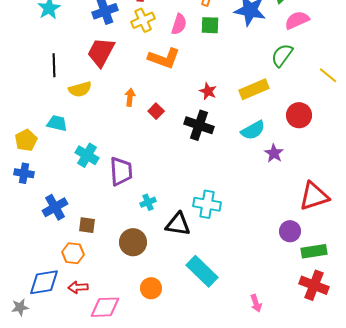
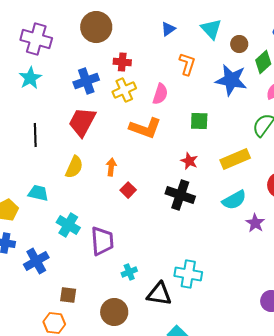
green square: (210, 25) -> (199, 121), moved
yellow semicircle: (80, 89) -> (74, 167), moved, turned -50
red square: (156, 111) -> (128, 190), moved
blue cross: (55, 207) -> (36, 261), moved

